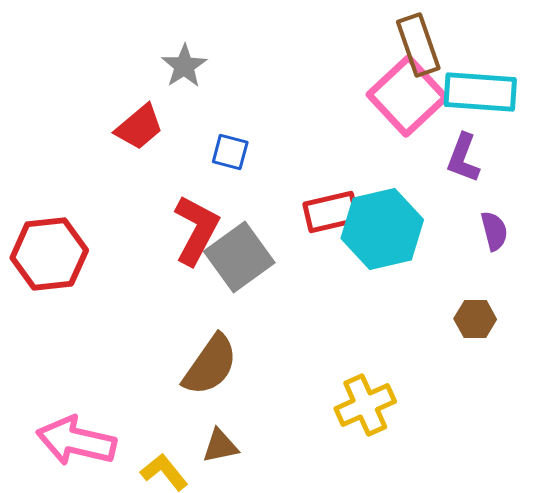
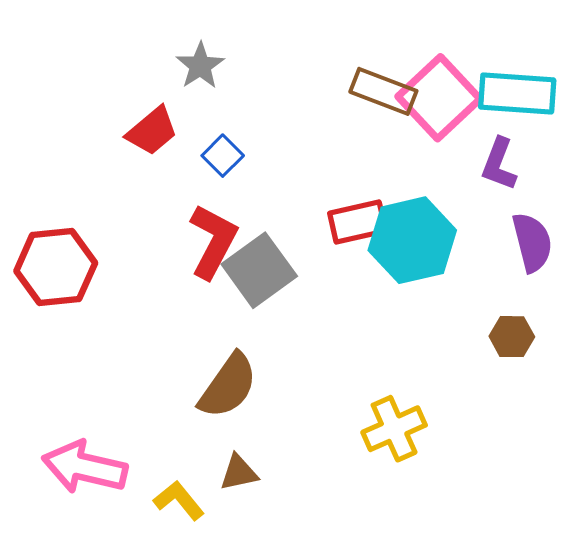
brown rectangle: (418, 45) -> (383, 91), moved, turned -50
blue square: (230, 152) -> (223, 156), moved, turned 30
purple semicircle: (494, 231) -> (532, 242), size x1.4

